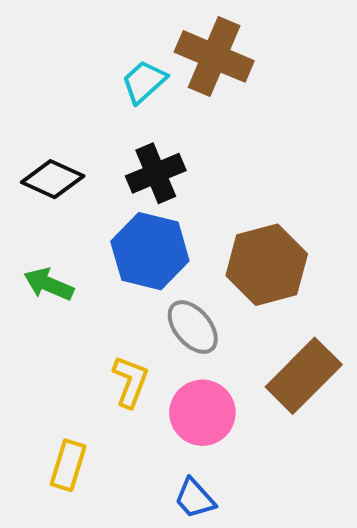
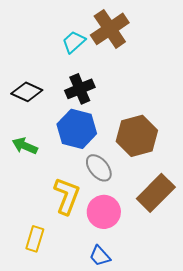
brown cross: (214, 56) -> (110, 29), turned 33
yellow L-shape: (130, 382) -> (67, 196), size x1.4

